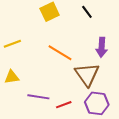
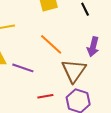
purple line: (38, 97) -> (23, 68), moved

